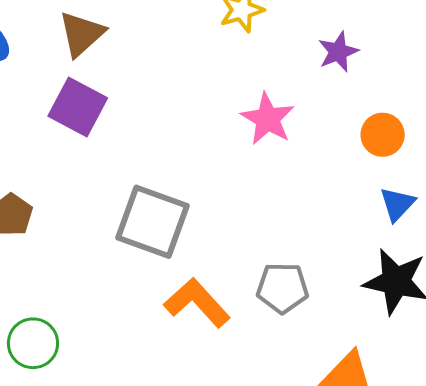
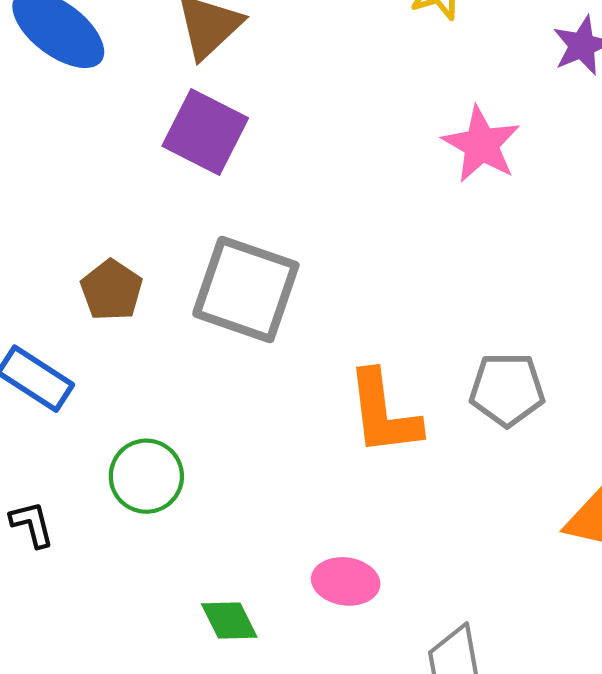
gray square: (152, 222) -> (246, 289), moved
orange L-shape: (197, 303) -> (383, 413), turned -144

